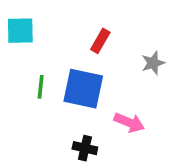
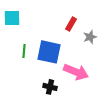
red rectangle: (100, 41) -> (71, 24), moved
pink arrow: (129, 123) -> (76, 72), size x1.4

